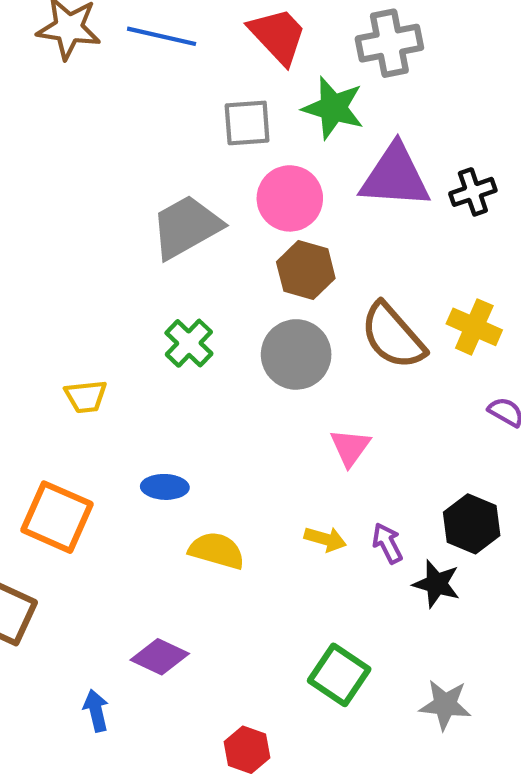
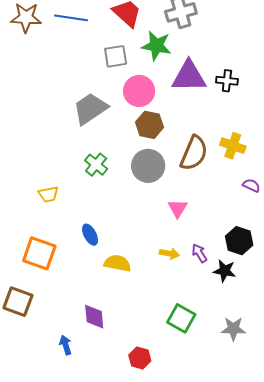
black cross: (473, 192) -> (227, 81), turned 30
brown semicircle: (393, 336) -> (194, 153), turned -111
blue ellipse: (165, 487) -> (90, 235), turned 65
purple diamond: (160, 657) -> (94, 317), turned 64

